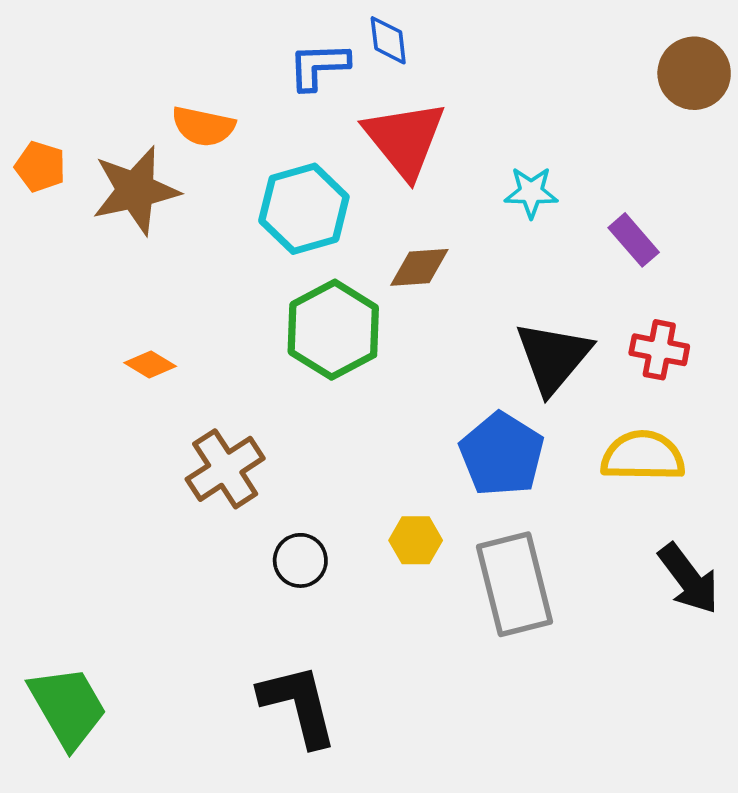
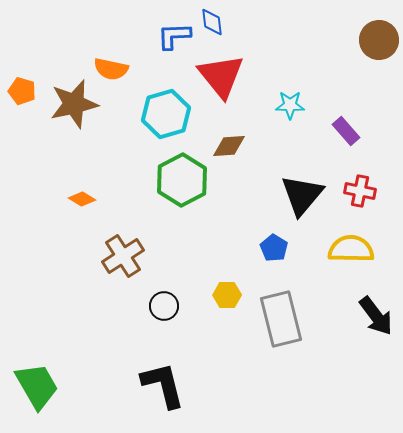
blue pentagon: (502, 454) -> (274, 248), size x0.6

